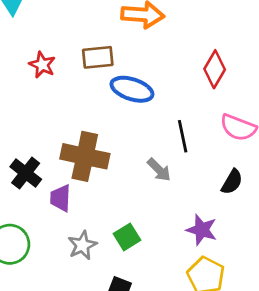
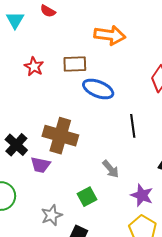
gray arrow: (159, 170) -> (111, 169), moved
purple trapezoid: (61, 198) -> (40, 165), turned -85
gray star: (82, 245) -> (52, 215), moved

